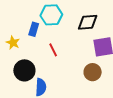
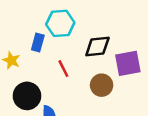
black diamond: (88, 22) -> (97, 47), moved
brown circle: (93, 72) -> (102, 85), moved

